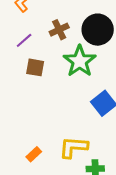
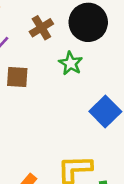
green star: (80, 61) -> (71, 63), size x0.6

